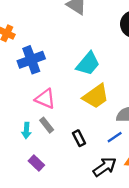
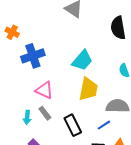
yellow trapezoid: (96, 96) -> (88, 89), turned -45
black rectangle: (79, 138) -> (73, 125), size x1.5

